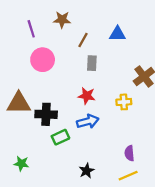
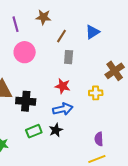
blue triangle: (117, 34) -> (92, 32), turned -35
green rectangle: (60, 137) -> (34, 131), moved
black star: (87, 171) -> (56, 130), moved

